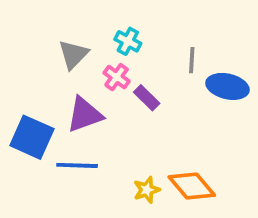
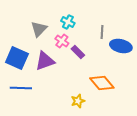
blue square: (32, 137) -> (17, 58), moved
blue line: (77, 165) -> (21, 88), moved
orange diamond: (192, 186) -> (102, 83), moved

